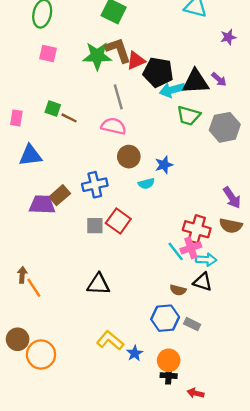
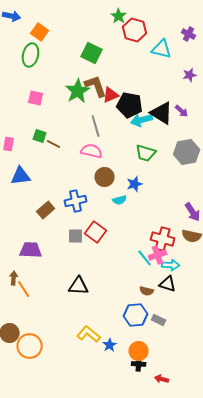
pink square: (48, 54) -> (36, 98), moved
green star: (97, 56) -> (78, 91), turned -30
black triangle: (196, 82) -> (162, 113), turned 35
green trapezoid: (189, 116) -> (146, 153), moved
purple trapezoid: (42, 205) -> (31, 250), moved

